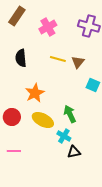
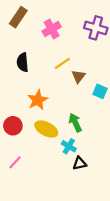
yellow line: (58, 59) -> (62, 63), turned -49
brown triangle: (78, 62) -> (79, 76), moved
pink line: (14, 151) -> (15, 162), turned -48

